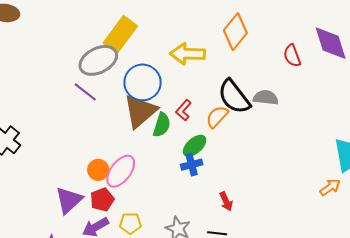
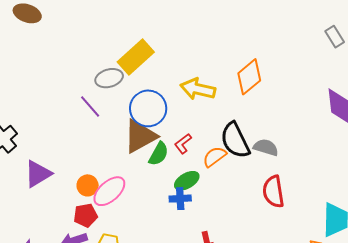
red semicircle: (292, 56) -> (273, 192), moved, size x1.4
gray ellipse: (98, 60) -> (109, 78), size x0.7
purple triangle: (69, 200) -> (38, 174), moved

